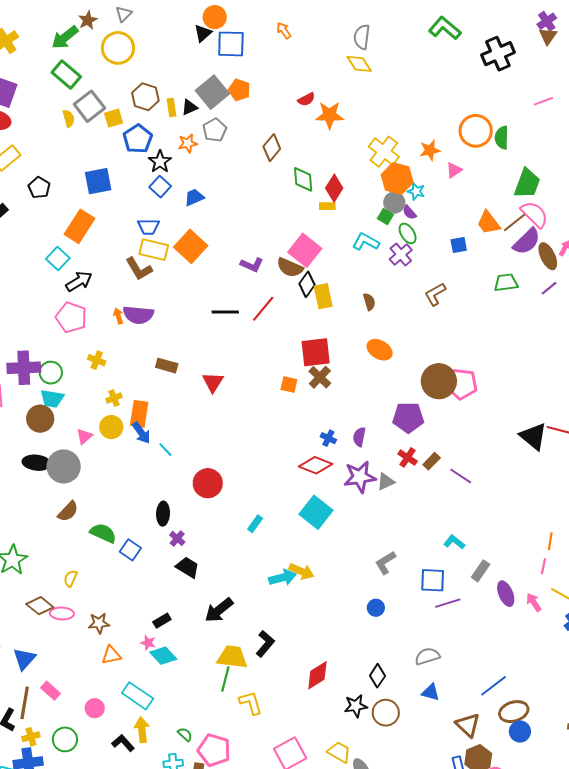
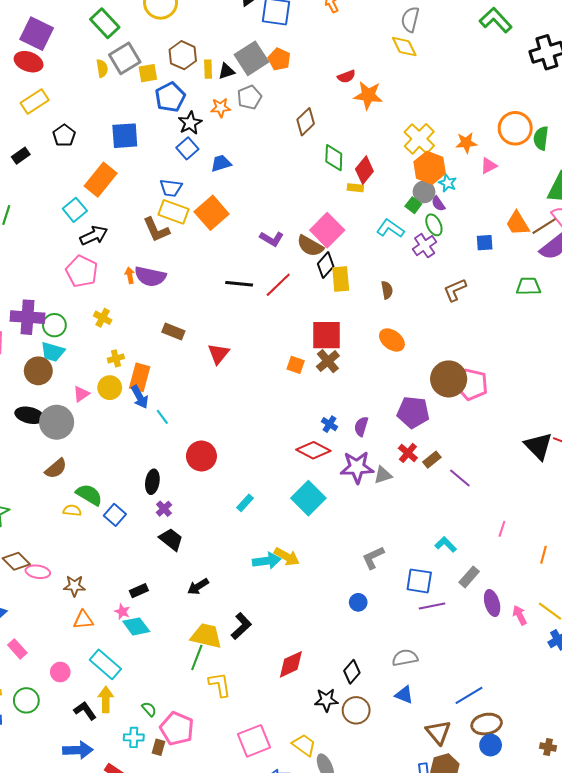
pink line: (543, 566) -> (502, 529), moved
yellow semicircle: (71, 578) -> (72, 510), moved, turned 66
black arrow: (219, 610) -> (198, 587), size x0.7

